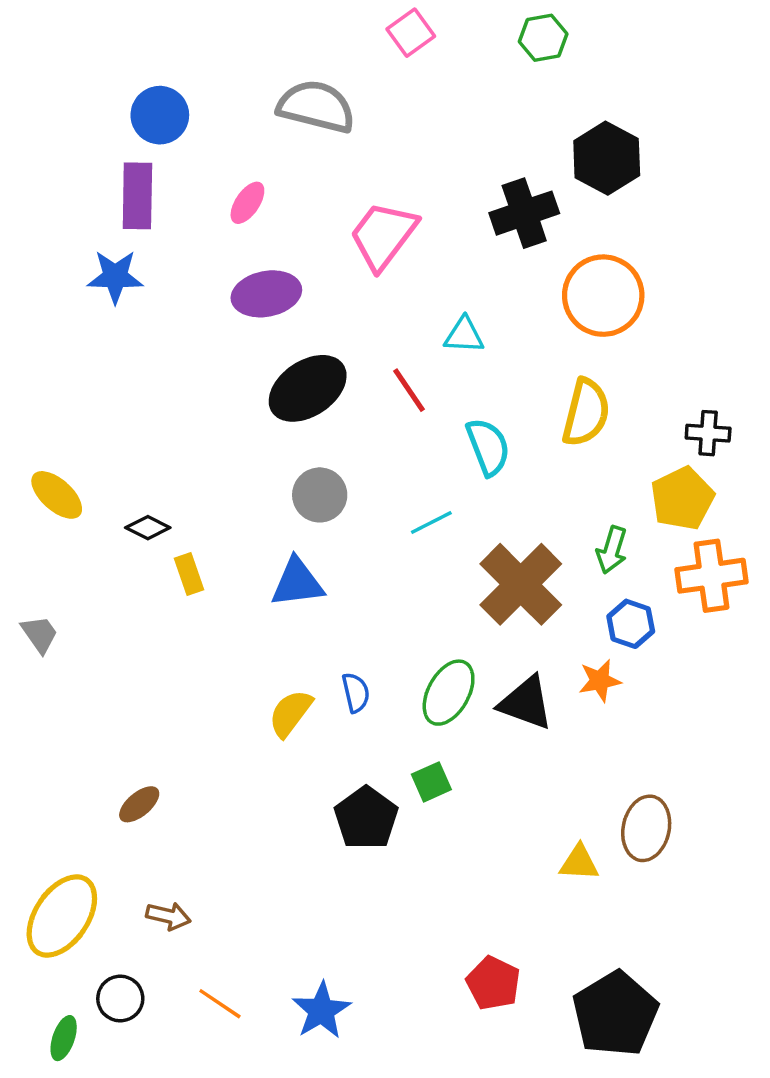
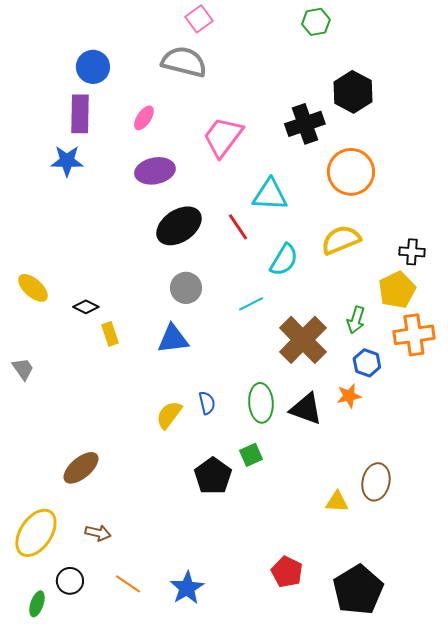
pink square: (411, 33) -> (199, 19), moved
cyan triangle: (464, 335) -> (270, 195), size x1.5
yellow semicircle: (586, 412) -> (341, 240), turned -126
cyan semicircle: (488, 447) -> (284, 260), turned 52
green ellipse: (449, 693) -> (261, 403), turned -33
brown ellipse: (139, 804) -> (81, 468), size x1.5

